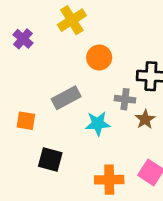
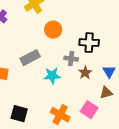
black square: (50, 160) -> (19, 114), moved
orange cross: (109, 180) -> (60, 115), turned 30

